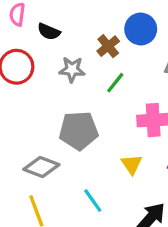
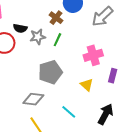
black semicircle: (49, 32) -> (20, 28), moved
green line: (115, 83) -> (57, 40), moved

